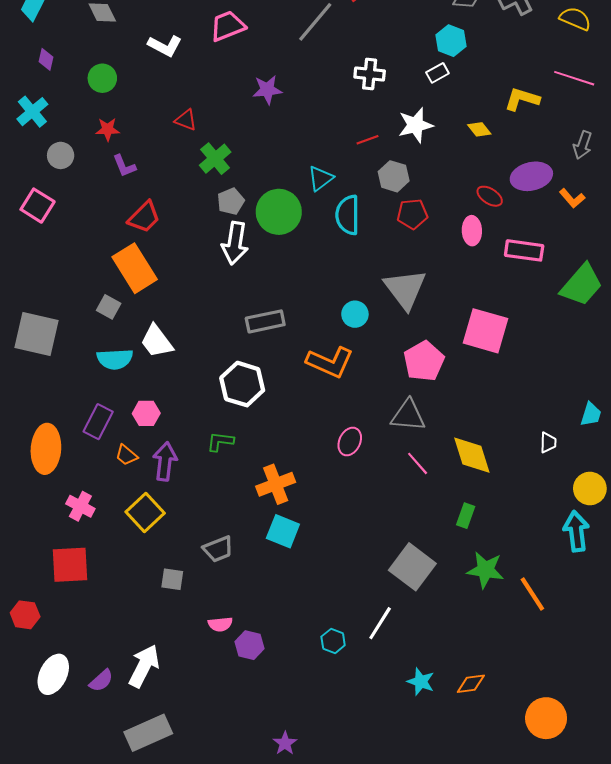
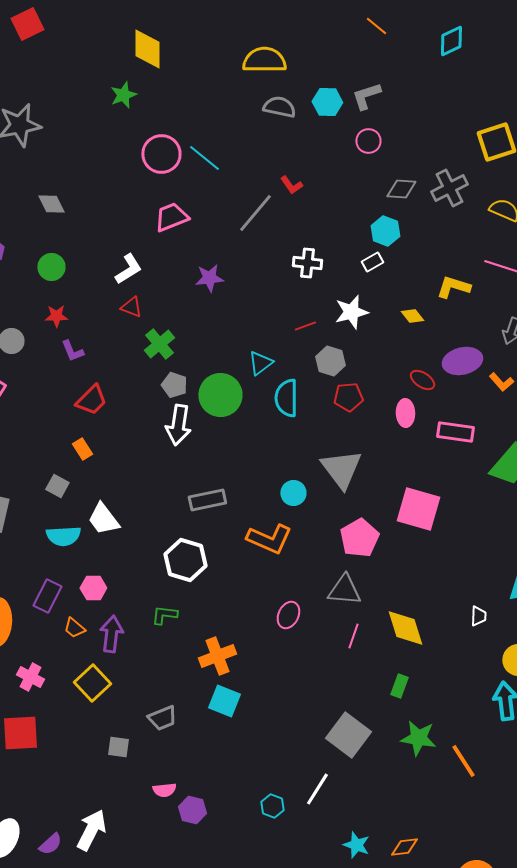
white L-shape: (165, 46) -> (128, 269), moved, turned -60
gray pentagon: (231, 201) -> (174, 385), turned -30
orange rectangle: (135, 268) -> (82, 449), size x0.5
pink line: (418, 463) -> (353, 636), turned 60

